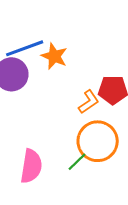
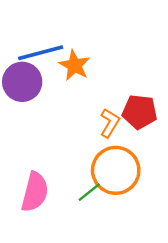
orange L-shape: (89, 102) -> (110, 123), turned -30

